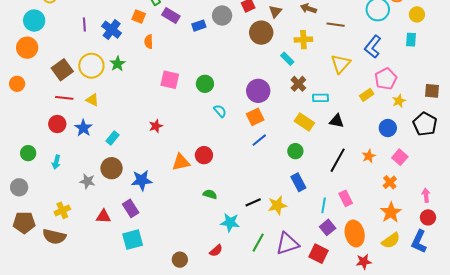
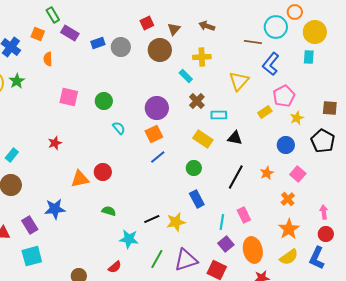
yellow circle: (417, 14) -> (315, 32), size x1.5
gray circle: (222, 15) -> (121, 47), moved
brown line: (336, 25) -> (253, 42), moved
blue star: (142, 180) -> (55, 209), moved

